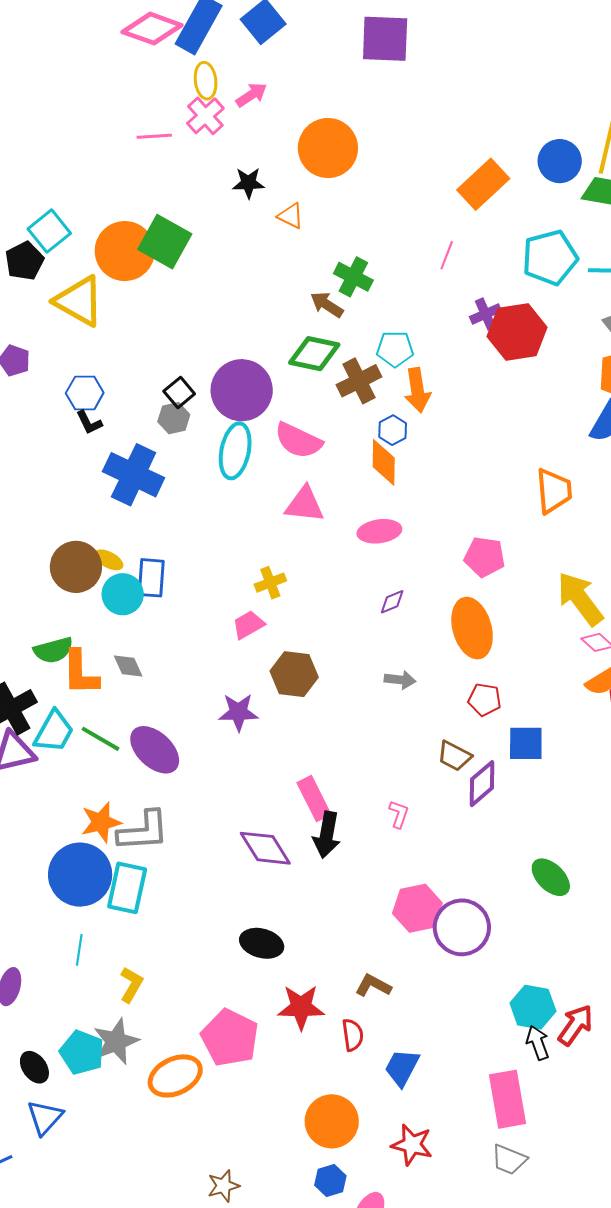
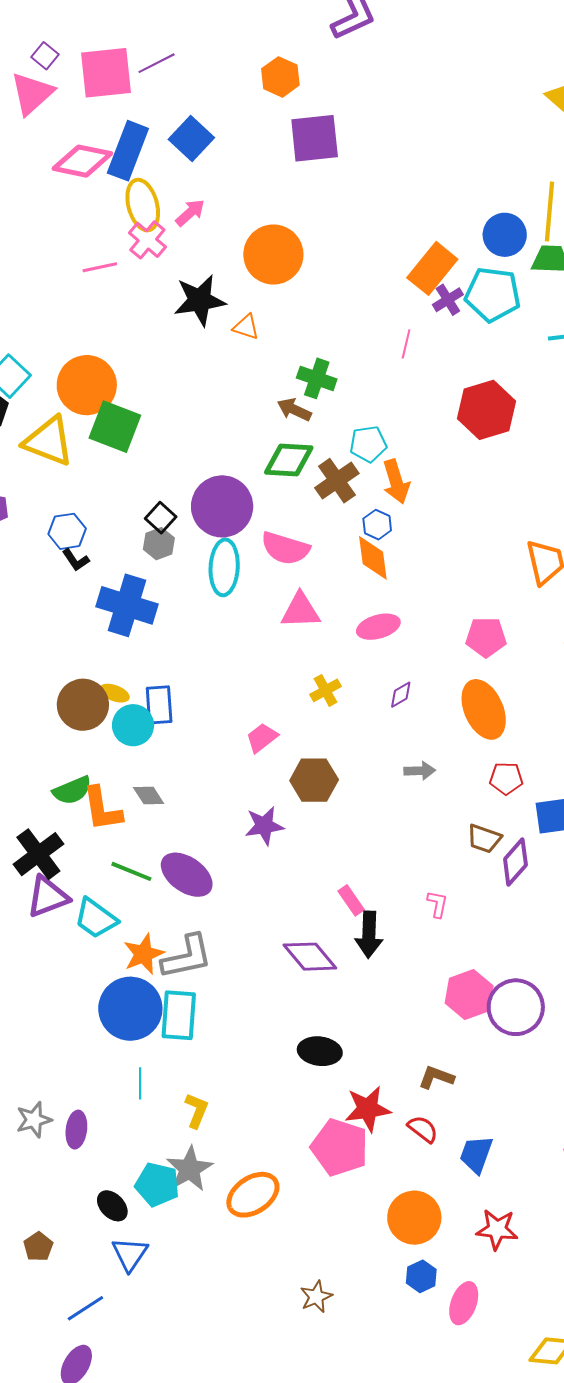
yellow ellipse: (206, 81) -> (143, 205), size x1.4
black star: (248, 183) -> (200, 300), size x1.6
green square: (165, 242) -> (115, 427), moved
cyan pentagon: (550, 258) -> (493, 294), moved, turned 30
purple cross: (486, 314) -> (448, 300), moved
yellow cross: (270, 583) -> (326, 690), moved
cyan trapezoid: (54, 732) -> (96, 918), moved, turned 105
pink rectangle: (314, 798) -> (351, 900), size x0.7
red semicircle: (353, 1035) -> (423, 1129), turned -36
pink pentagon: (230, 1038) -> (340, 1147), moved

